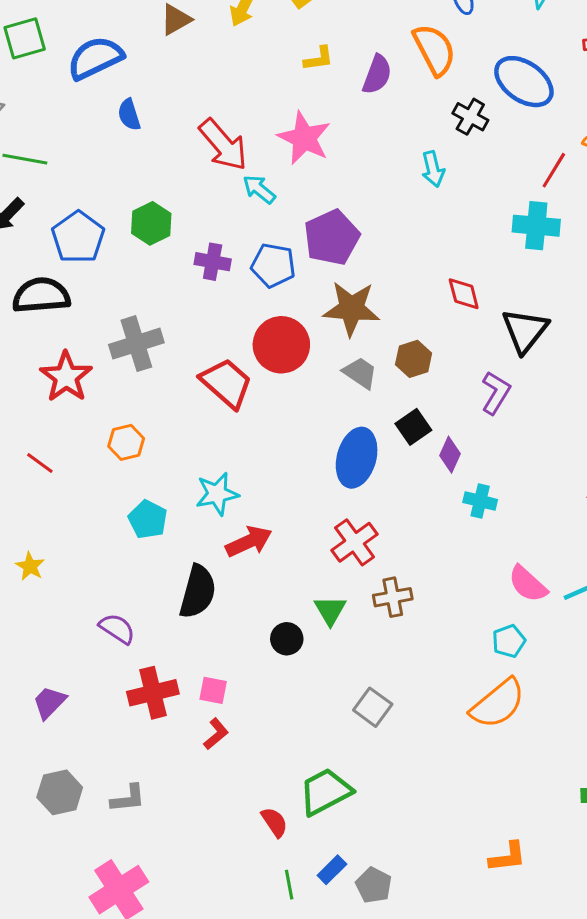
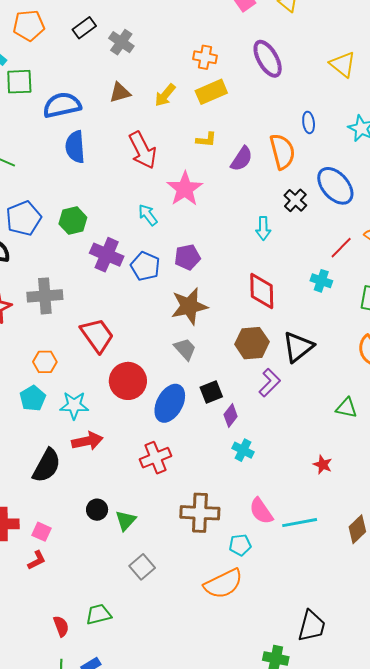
blue semicircle: (129, 115) -> (75, 147), size x1.5
red arrow: (223, 145) -> (143, 150), moved
cyan cross: (536, 226) -> (321, 281), size x0.7
purple pentagon: (332, 237) -> (187, 257), size x0.7
purple cross: (213, 262) -> (107, 255), size x1.4
red diamond: (464, 294) -> (262, 291), moved, size x1.5
brown star: (351, 309) -> (189, 306), turned -30
red circle: (281, 345) -> (128, 381), moved
brown hexagon: (414, 359) -> (252, 343), moved, size x1.4
orange hexagon: (126, 442) -> (45, 362), moved
cyan pentagon: (148, 519) -> (33, 398), moved
brown cross: (393, 597) -> (200, 513), moved, size x1.5
green triangle: (330, 610) -> (126, 521), moved
green trapezoid: (325, 792) -> (99, 614), size x0.7

